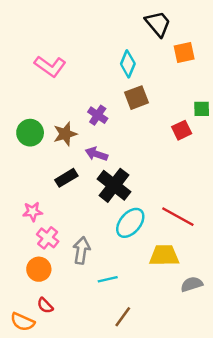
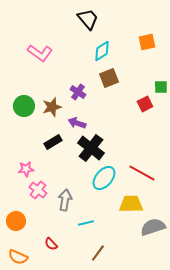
black trapezoid: (158, 24) -> (88, 19), moved
cyan diamond: (128, 64) -> (102, 51), turned 35
orange circle: (39, 269) -> (16, 221), moved
gray semicircle: (192, 284) -> (153, 227), size x1.4
red semicircle: (45, 306) -> (51, 244), moved

